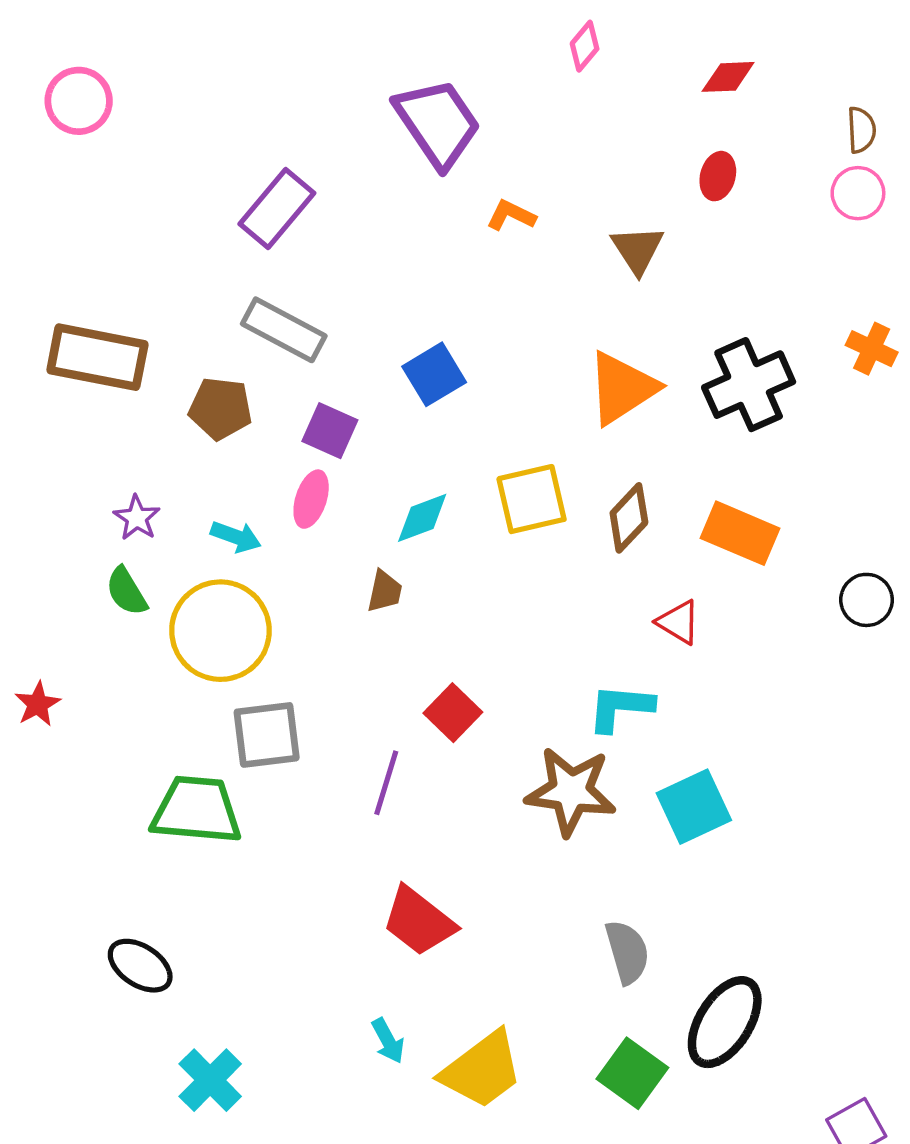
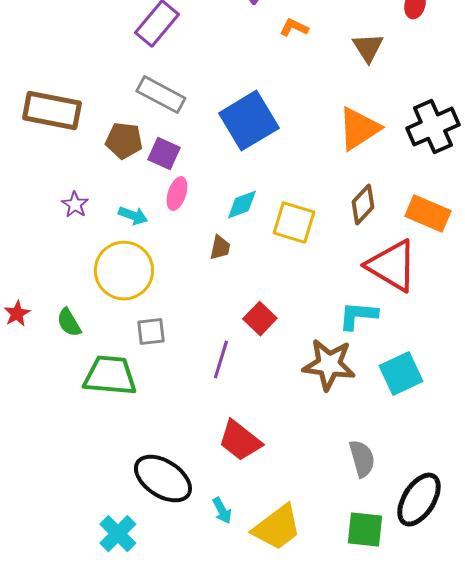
blue square: (434, 374) -> (249, 121), size x1.6
purple square: (330, 431) -> (164, 154), moved
yellow square: (532, 499) -> (294, 223), moved, turned 30
green semicircle: (126, 591) -> (69, 323), moved
red triangle: (679, 622) -> (392, 266), size x2.0
gray square: (267, 735) -> (151, 332), size x0.7
black ellipse: (140, 966) -> (163, 479), moved, size x1.5
green square: (632, 1073) -> (365, 530), turned -30

